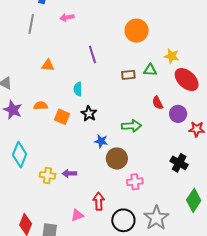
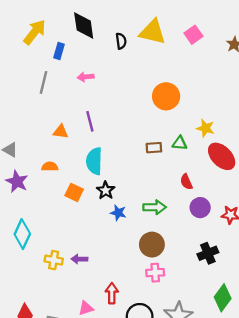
purple line: (92, 54) -> (90, 121), moved
cyan semicircle: (78, 89) -> (94, 161), size x1.6
orange semicircle: (41, 106) -> (50, 167), moved
purple circle: (178, 114) -> (200, 208), moved
blue star: (101, 141) -> (118, 213), moved
brown circle: (117, 158) -> (152, 245), moved
black cross: (179, 163) -> (208, 253), turned 36

